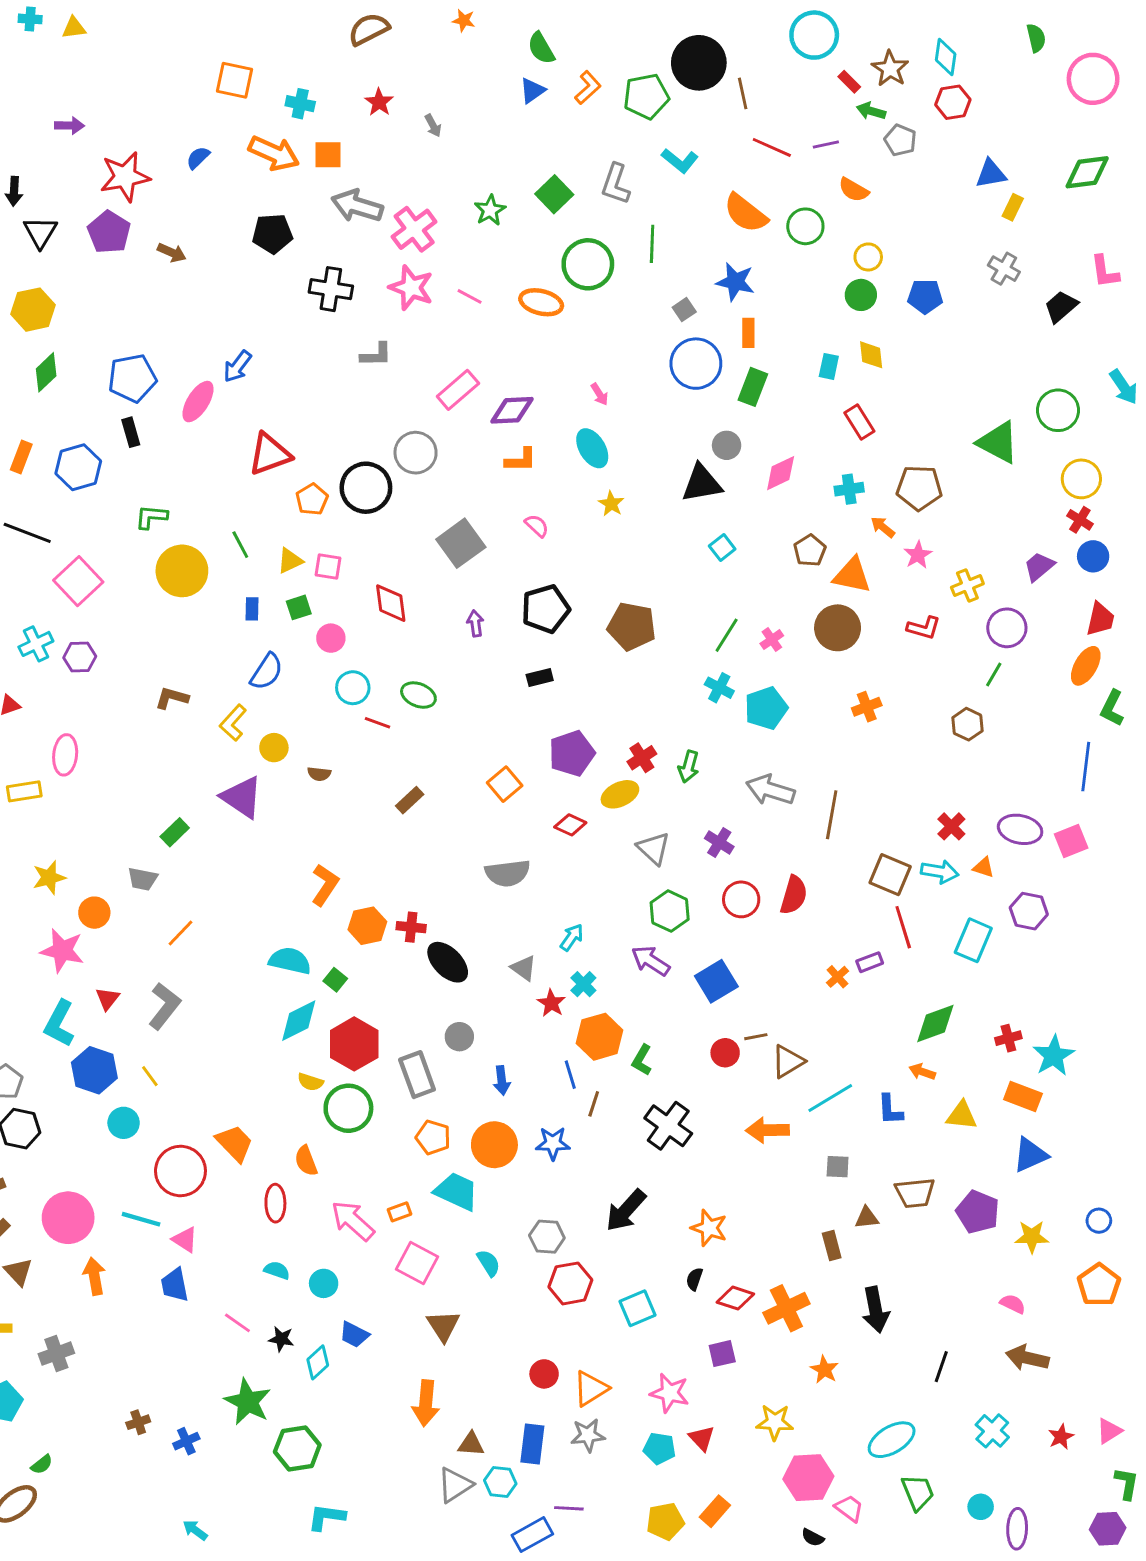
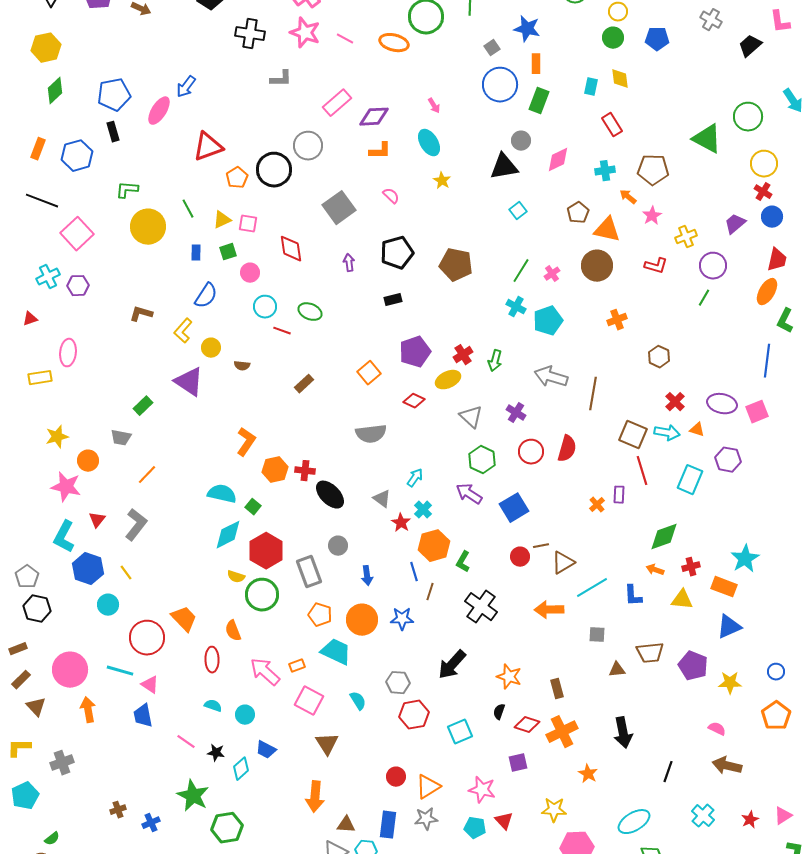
brown hexagon: (967, 724) -> (659, 357), moved
purple rectangle: (870, 962) -> (619, 495), turned -66
red cross: (1008, 1038) -> (691, 567), moved
brown rectangle: (832, 1245) -> (557, 689), moved

